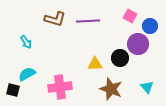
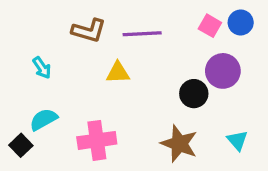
blue circle: (150, 26) -> (241, 22), moved
yellow triangle: (95, 64) -> (118, 73), moved
black square: (13, 90) -> (21, 145), turned 32

